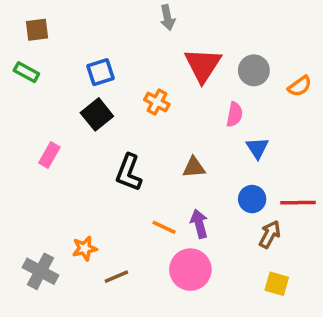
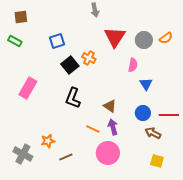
orange semicircle: (300, 86) -> (166, 38), moved
black square: (97, 114) -> (70, 65), moved
pink rectangle: (49, 155) -> (28, 88), size x1.5
brown triangle: (194, 167) -> (110, 106), moved, turned 40
brown arrow: (270, 234) -> (153, 133), turned -91

